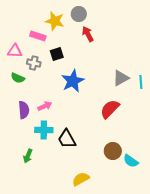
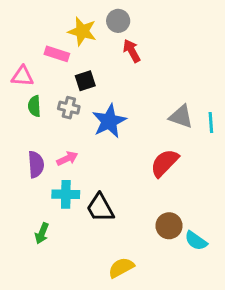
gray cross: (34, 63) -> (69, 108), moved
green semicircle: (18, 78) -> (34, 106), moved, turned 64
gray triangle: (121, 78) -> (181, 117), turned 48

